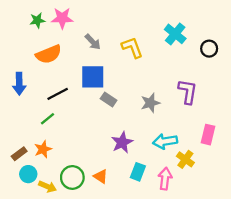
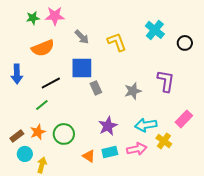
gray rectangle: (109, 99) -> (96, 88), turned 32
pink rectangle: (208, 135) -> (184, 119), turned 30
cyan rectangle: (138, 172) -> (110, 152), moved, turned 56
green circle: (72, 177) -> (64, 134), moved
pink arrow: (165, 179) -> (137, 149), moved, turned 72
yellow arrow: (47, 187) -> (42, 165), turned -98

